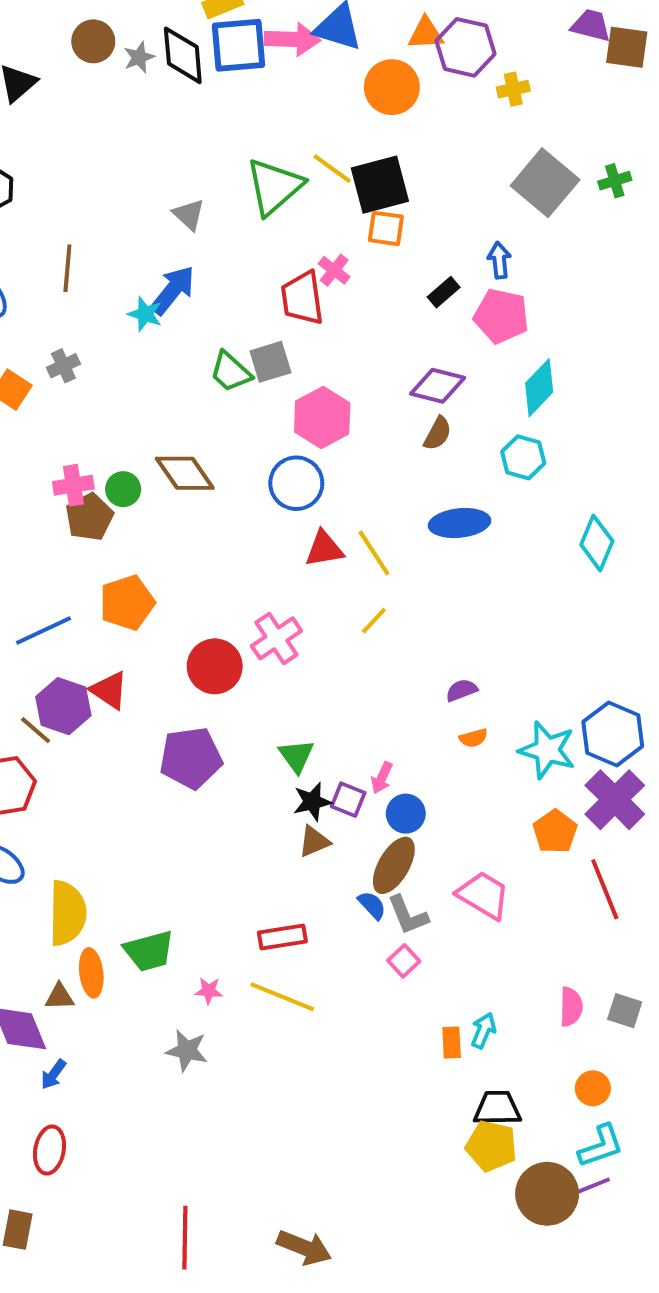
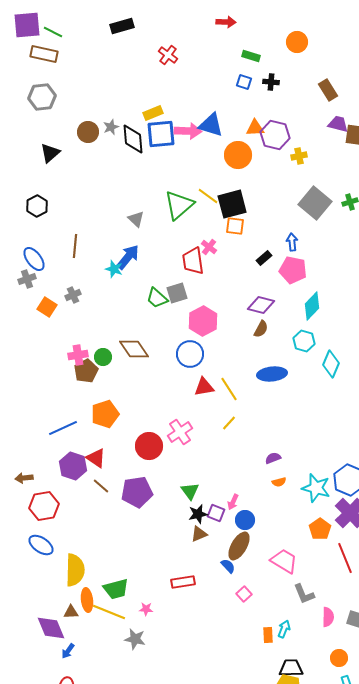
gray star: (139, 57) -> (111, 127), moved
cyan diamond: (597, 543) -> (331, 364), moved
brown line: (36, 730) -> (101, 486), moved
gray L-shape: (408, 915) -> (304, 594), moved
yellow line: (282, 997) -> (109, 612), moved

